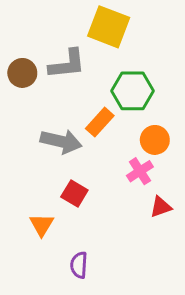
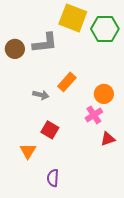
green hexagon: (132, 91) -> (105, 29), moved
gray arrow: (61, 141) -> (41, 95), size x0.6

